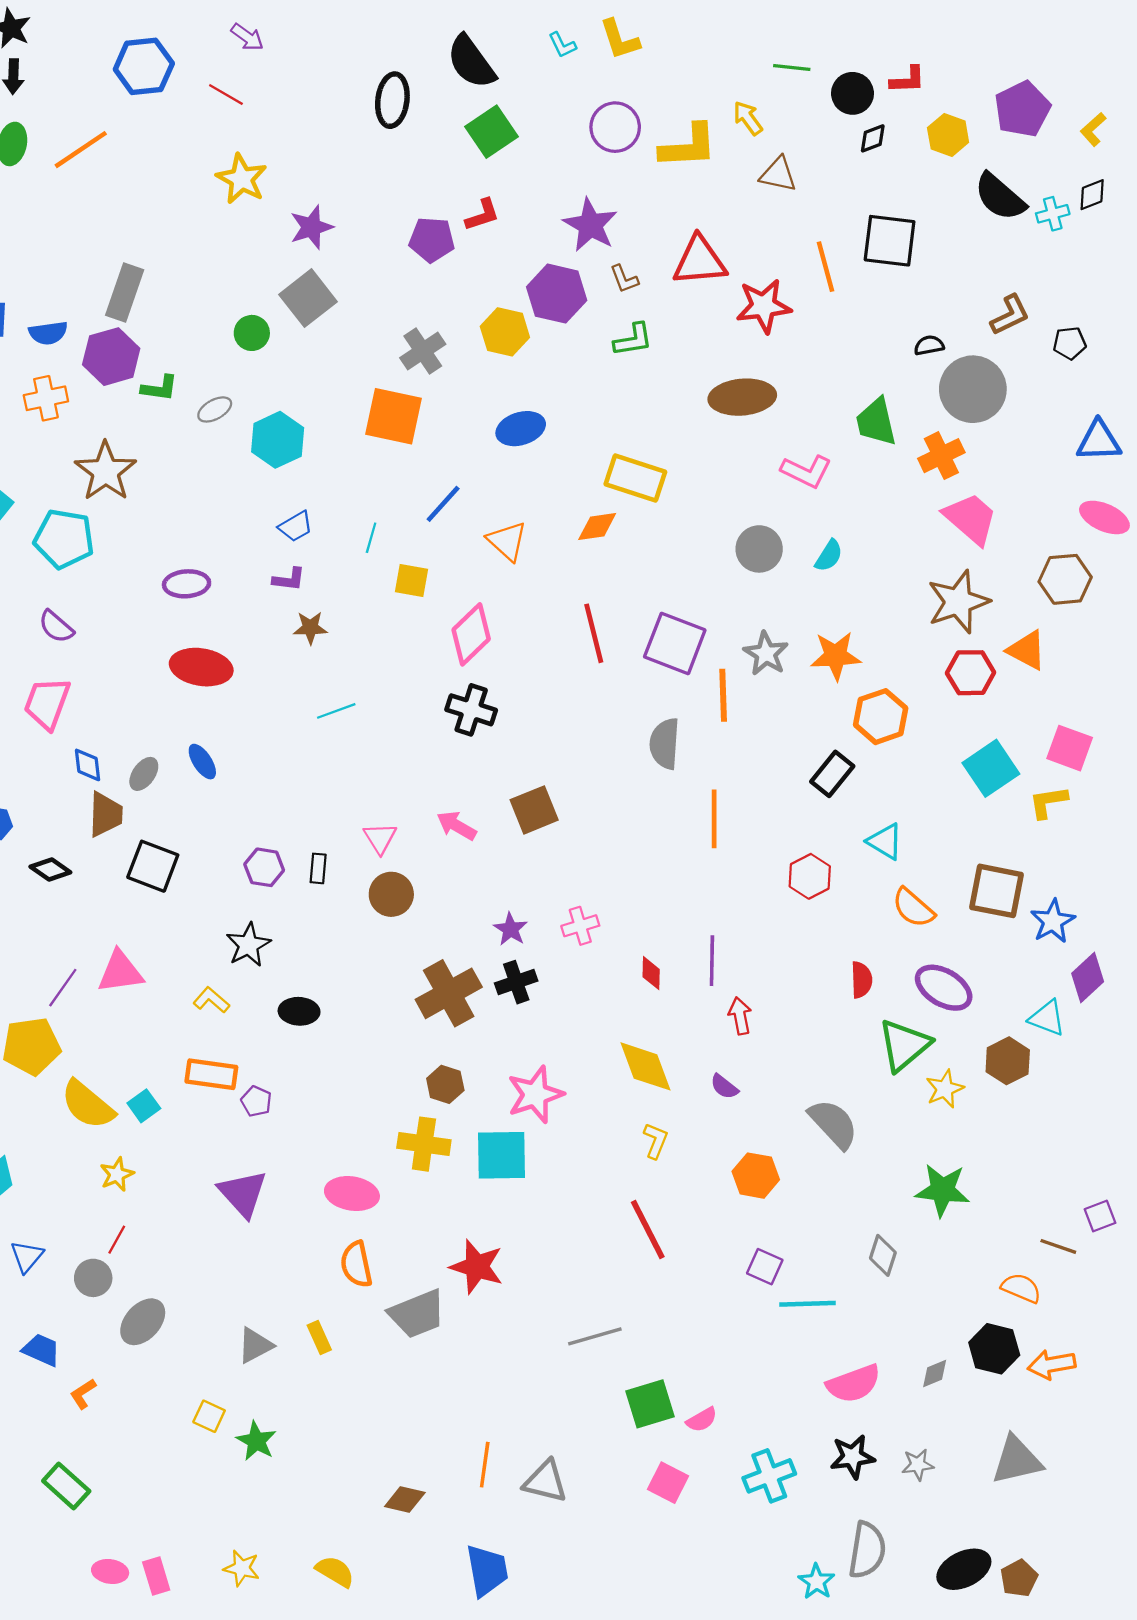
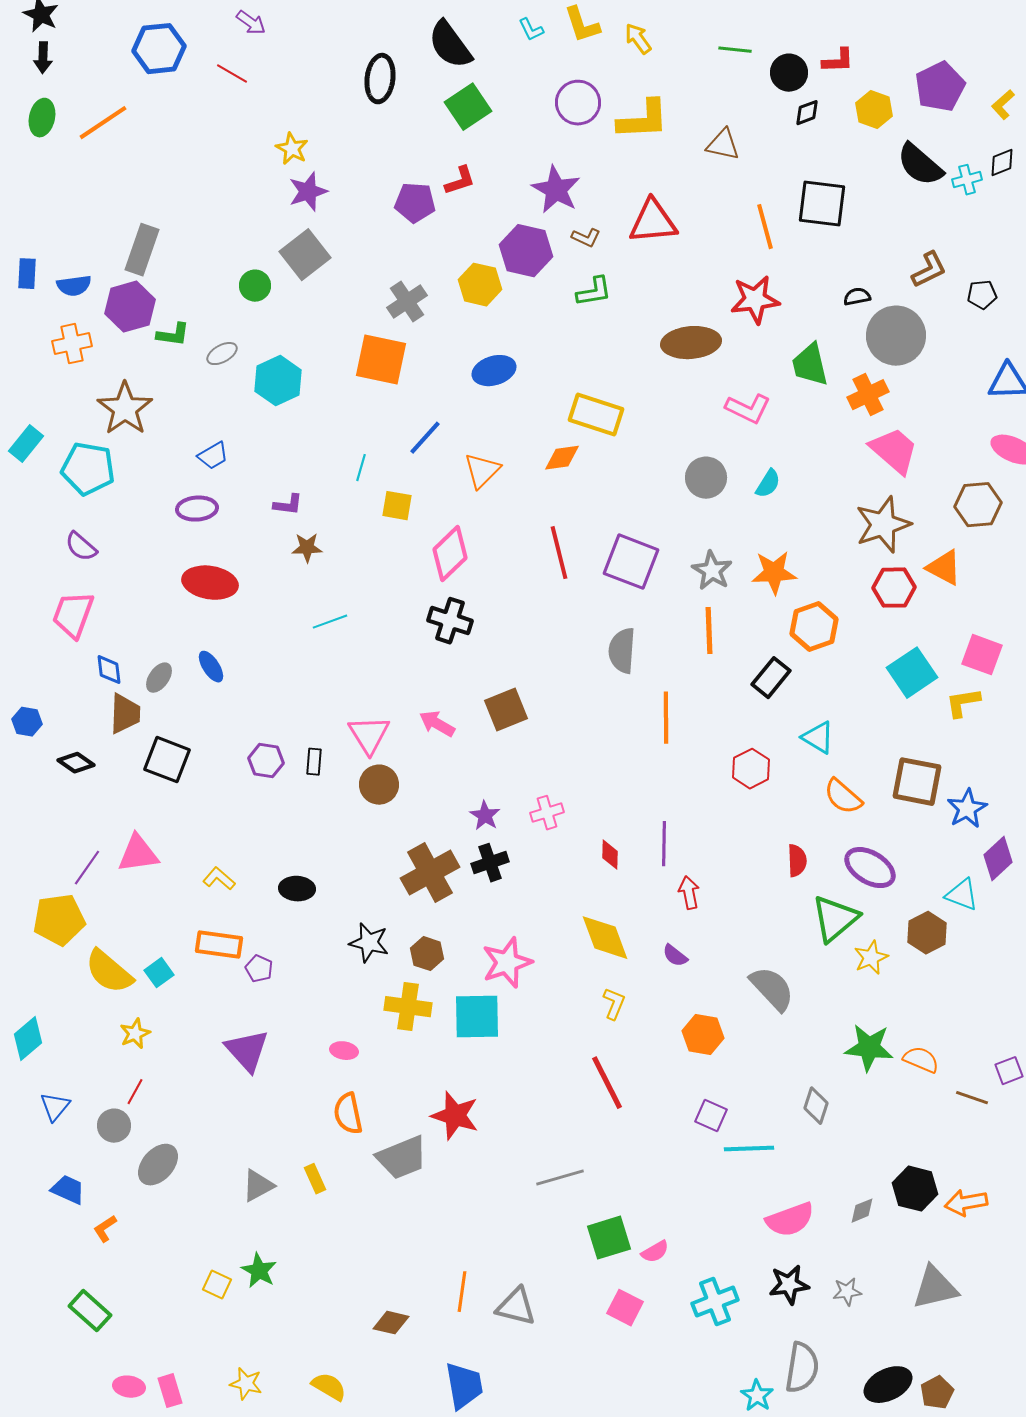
yellow arrow: (748, 118) -> (638, 39), moved
yellow star: (242, 179) -> (292, 149), moved, size x0.7
brown L-shape: (624, 279) -> (586, 238), turned -44
red star: (764, 306) -> (755, 300), moved
blue trapezoid: (296, 526) -> (213, 456), moved
orange triangle: (507, 541) -> (482, 471), turned 33
orange line: (723, 695) -> (709, 631), moved
pink triangle: (380, 838) -> (369, 735), size x1.4
black star: (248, 945) -> (369, 943), moved, turned -30
pink ellipse: (352, 1194) -> (344, 1051), size x0.6
orange semicircle: (1021, 1288) -> (921, 1060), moved
yellow square: (209, 1416) -> (217, 1285), moved

